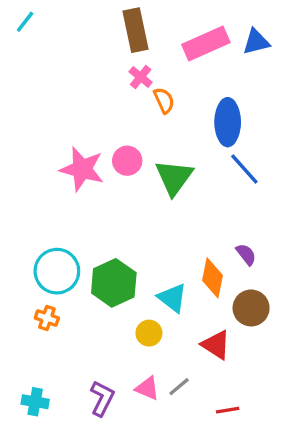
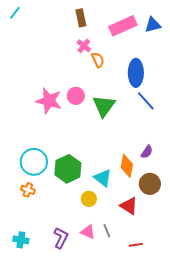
brown rectangle: (136, 30) -> (81, 18), size x0.7
purple semicircle: (246, 254) -> (147, 152), turned 72
gray line: (179, 387) -> (107, 231), turned -72

